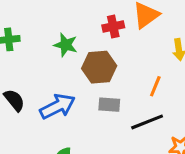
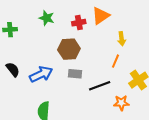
green star: (66, 45) -> (47, 18), moved
orange line: (155, 86) -> (116, 61), moved

